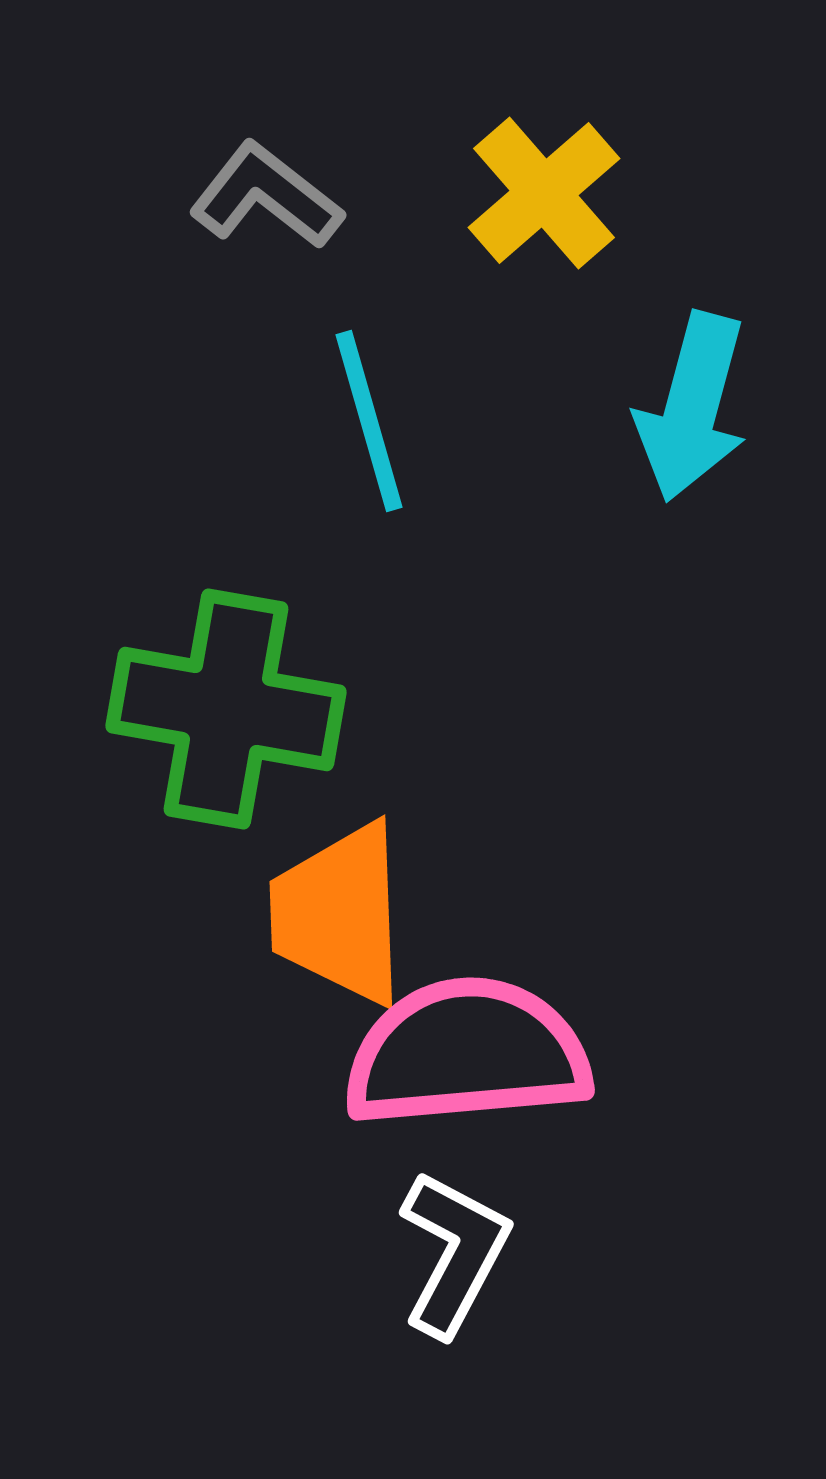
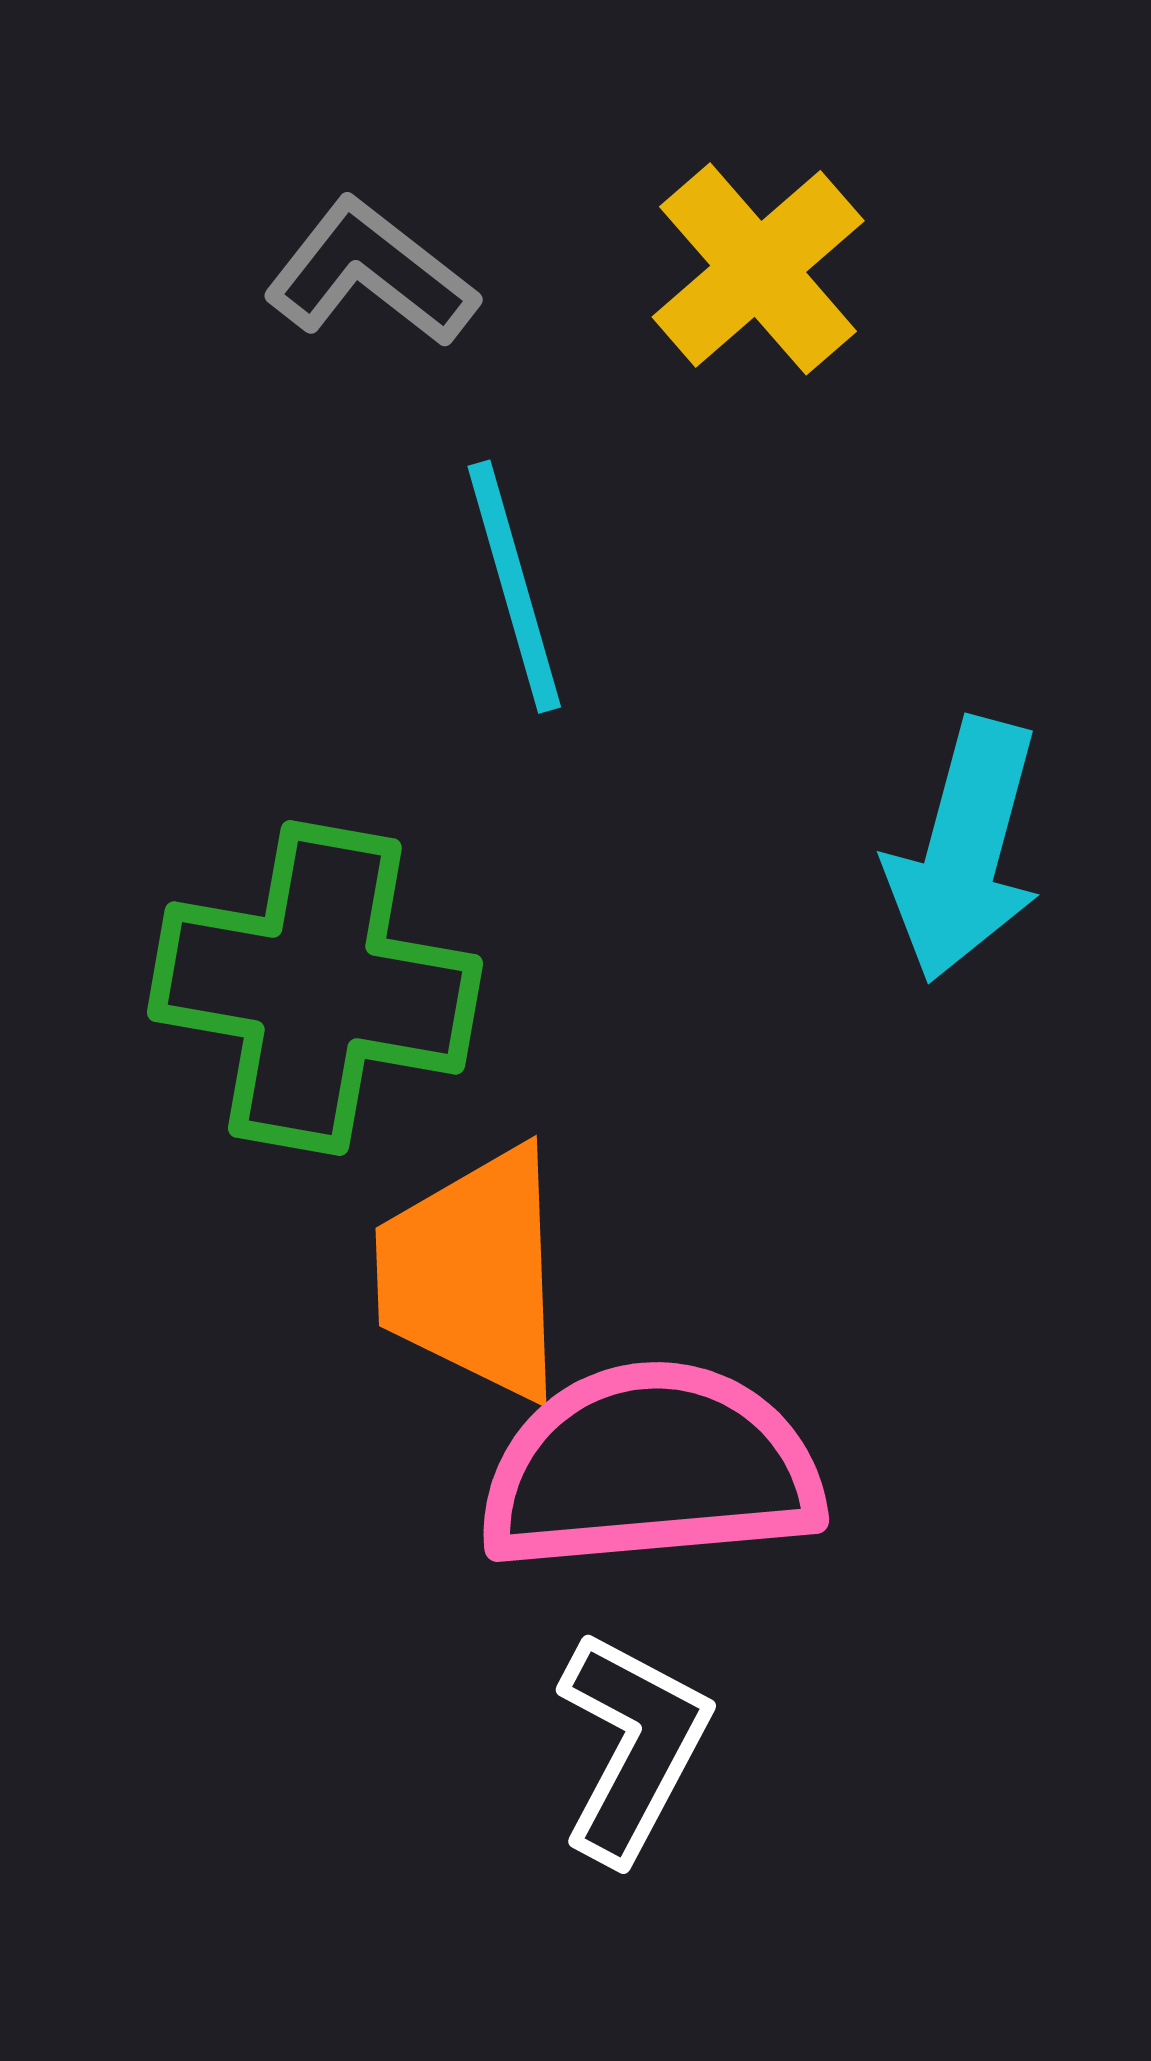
cyan arrow: (692, 407) -> (964, 850), moved

